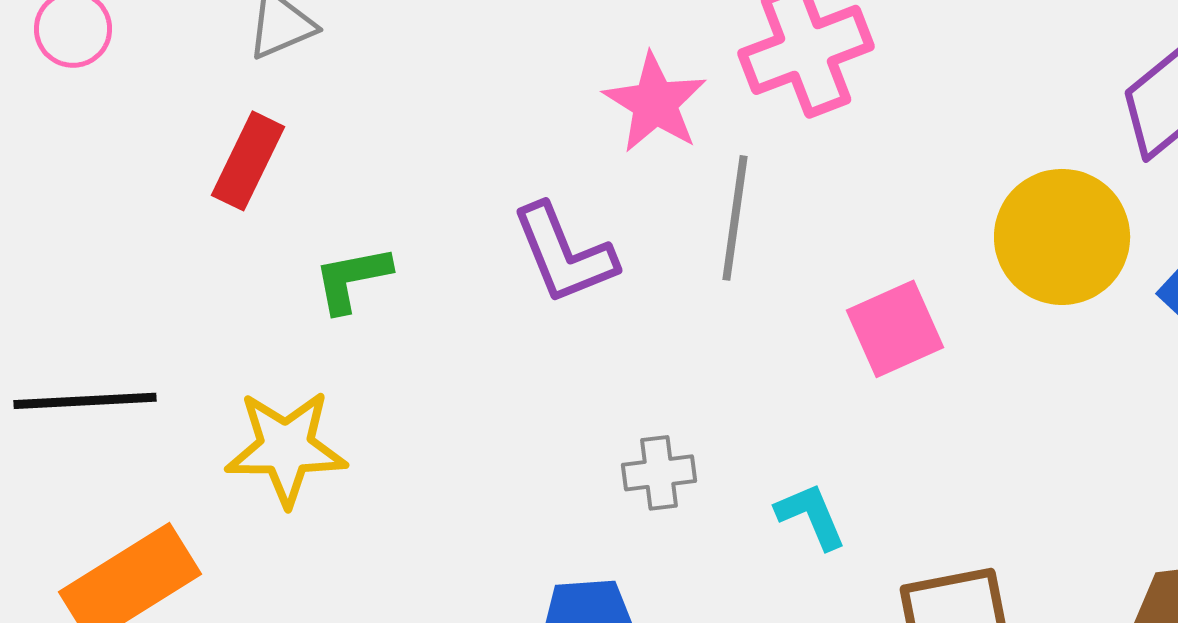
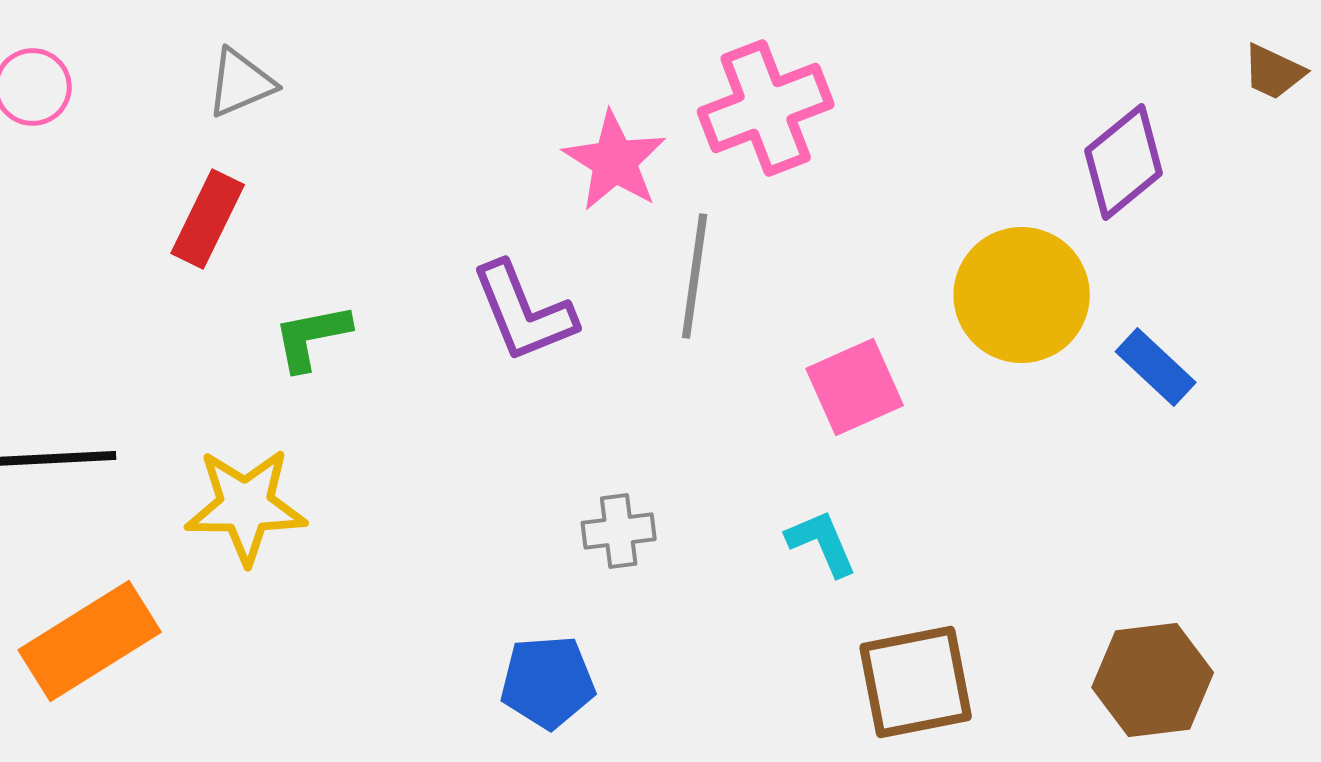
cyan L-shape: (811, 516) -> (822, 543), moved

